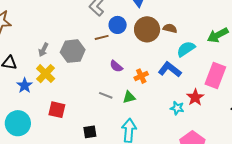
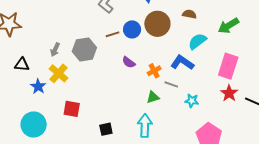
blue circle: (118, 25) -> (132, 29), moved
brown semicircle: (170, 28) -> (189, 14), moved
gray line: (106, 95) -> (171, 84), moved
green triangle: (129, 97) -> (153, 97), moved
red star: (195, 97) -> (229, 93), moved

